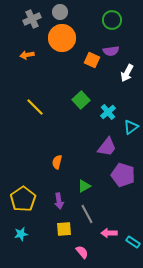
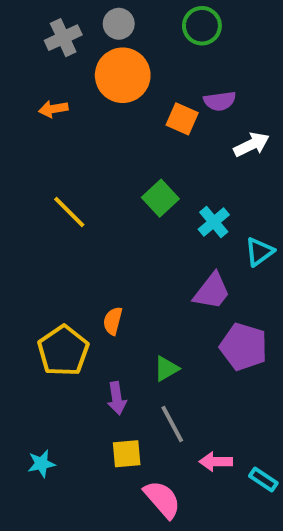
green circle: (112, 20) -> (202, 26), moved
white arrow: (127, 73) -> (251, 145), turned -144
yellow pentagon: (23, 199) -> (63, 351), moved
pink semicircle: (82, 252) -> (162, 499), size x1.5

